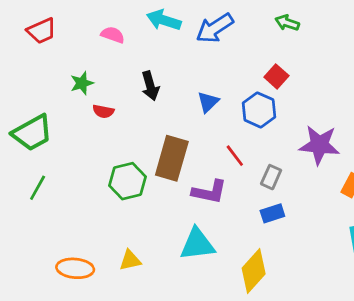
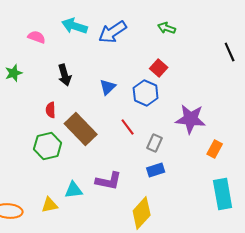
red semicircle: (103, 111) -> (51, 110), moved, turned 77
brown rectangle: (172, 158) -> (81, 129), turned -60
purple L-shape: (209, 192) -> (109, 181), moved
cyan triangle: (197, 244) -> (74, 190), moved, size x0.7

